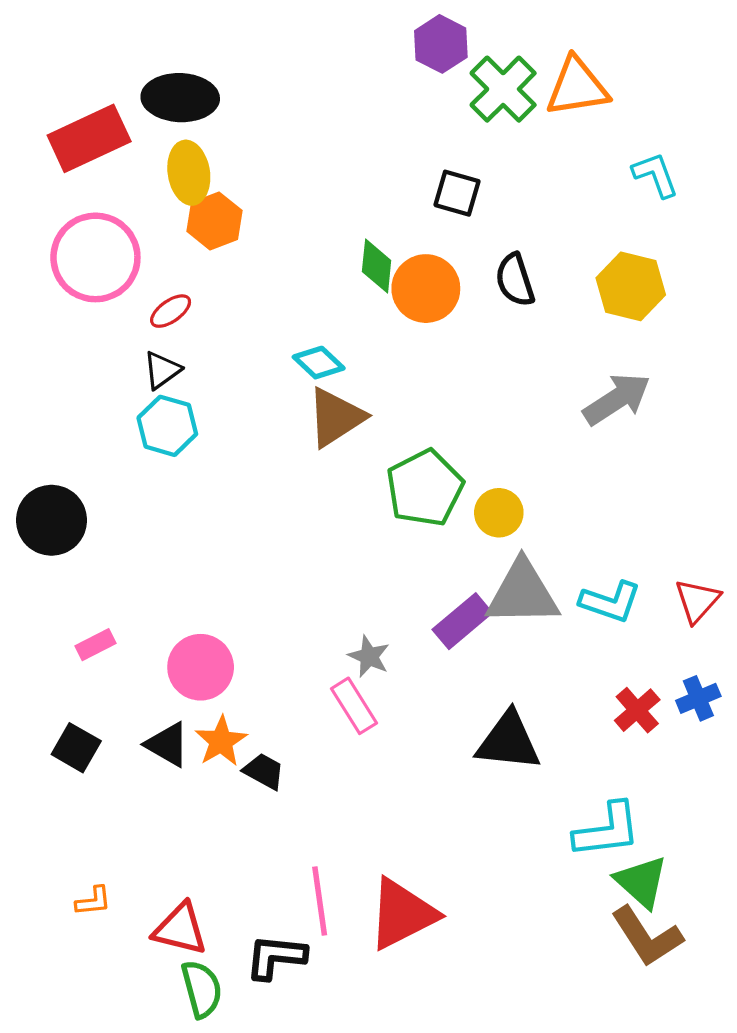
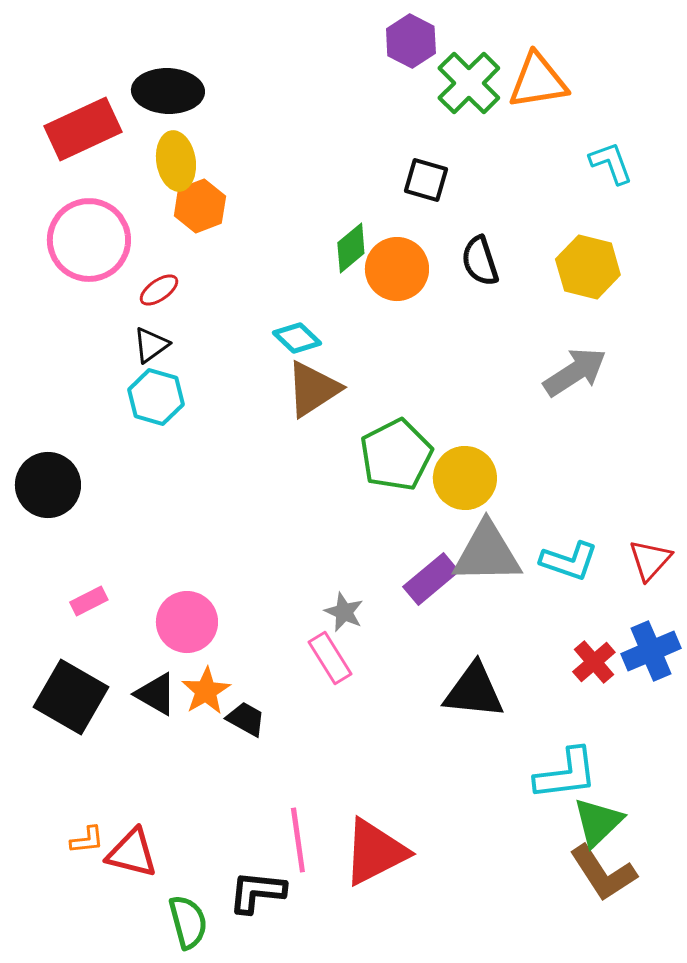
green diamond: (377, 266) -> (351, 248), turned 45
yellow circle: (499, 513) -> (465, 478), size x1.4
blue cross: (698, 698) -> (651, 651), size x1.4
black square: (76, 748) -> (71, 697), size x1.6
green triangle: (641, 882) -> (598, 822), turned 34
red triangle: (180, 929) -> (132, 853), moved

